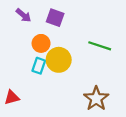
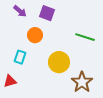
yellow circle: (59, 60) -> (59, 62), moved
cyan rectangle: (39, 66) -> (20, 57), moved

